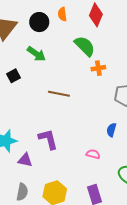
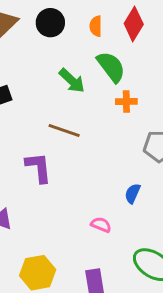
orange semicircle: (62, 14) -> (96, 26), moved
green arrow: (36, 54) -> (72, 81), moved
purple L-shape: (48, 139) -> (39, 167), moved

